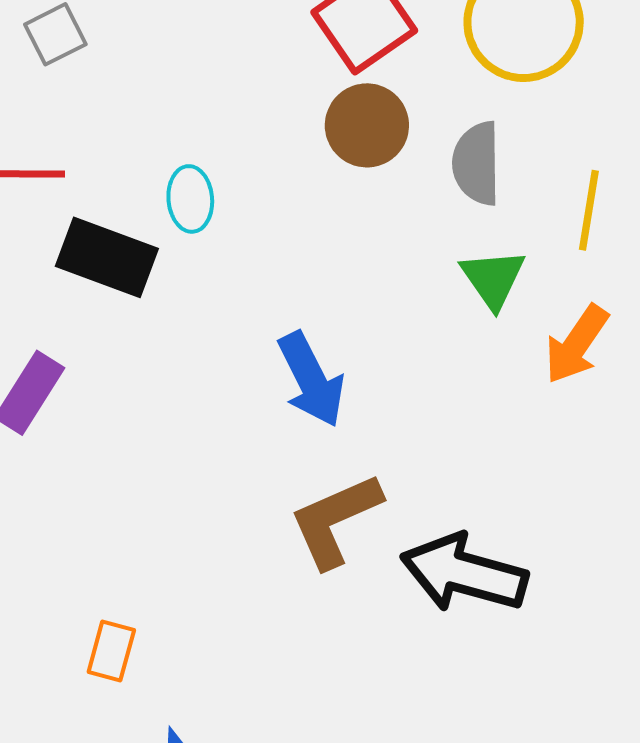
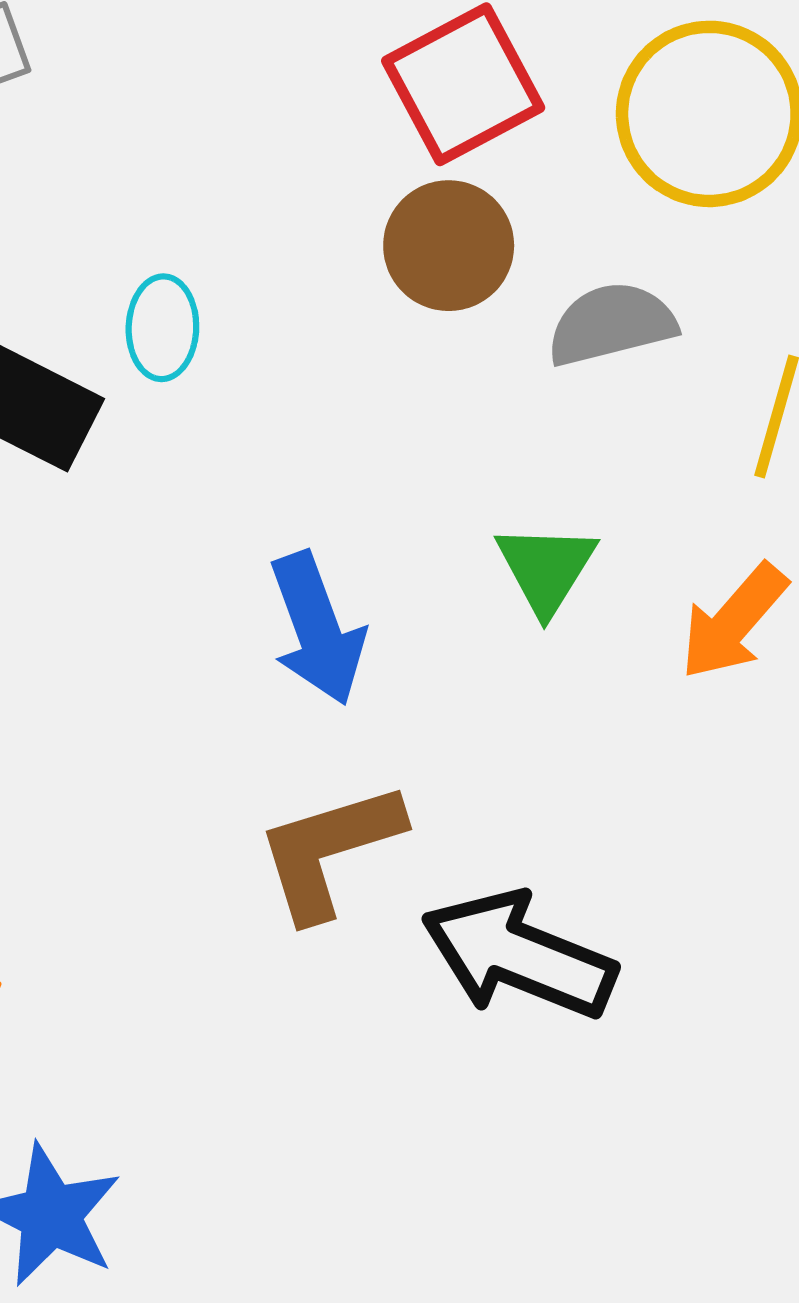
gray semicircle: (477, 163) -> (611, 324), turned 70
green triangle: (493, 279) -> (546, 568), moved

